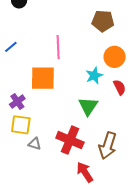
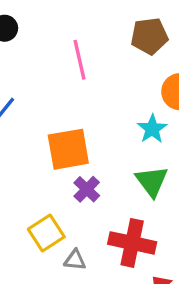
pink line: (58, 47) -> (79, 60), moved
purple cross: (17, 101) -> (87, 189), moved
yellow square: (21, 125) -> (46, 233), turned -30

